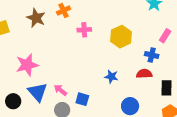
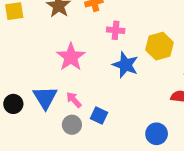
pink star: (27, 65) -> (71, 57), moved, turned -30
blue star: (111, 77) -> (125, 65), moved, size x1.5

